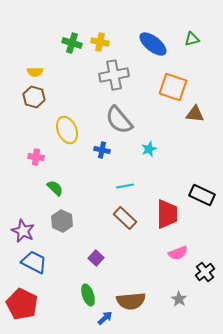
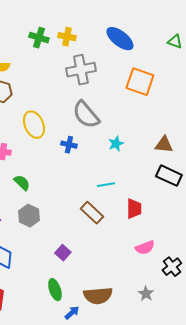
green triangle: (192, 39) -> (175, 42), moved, turned 35
brown triangle: (195, 114) -> (164, 145), moved
cyan line: (125, 186) -> (106, 185), moved
black rectangle: (202, 195) -> (169, 176), moved
red trapezoid: (167, 214) -> (134, 209), size x0.7

